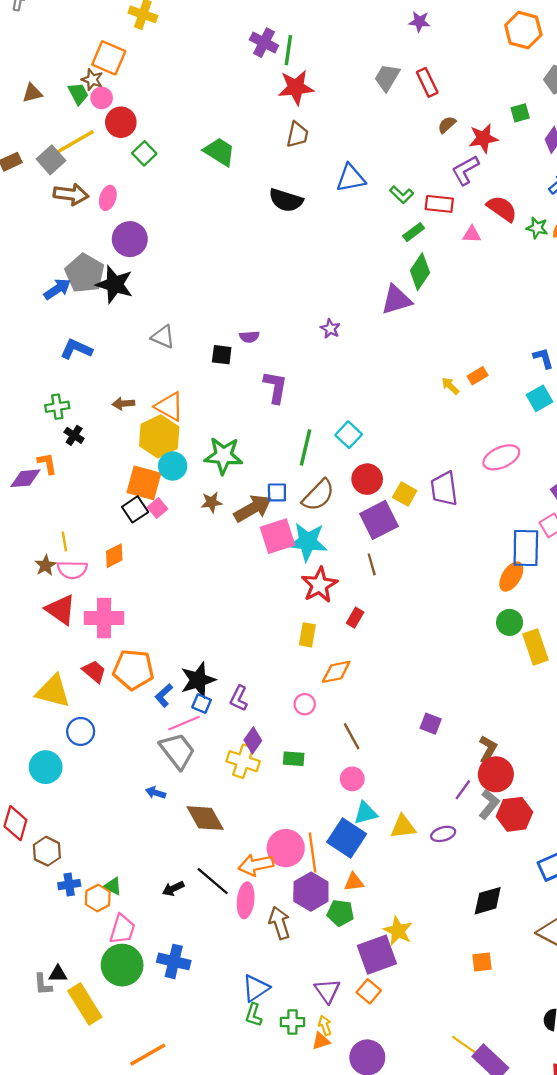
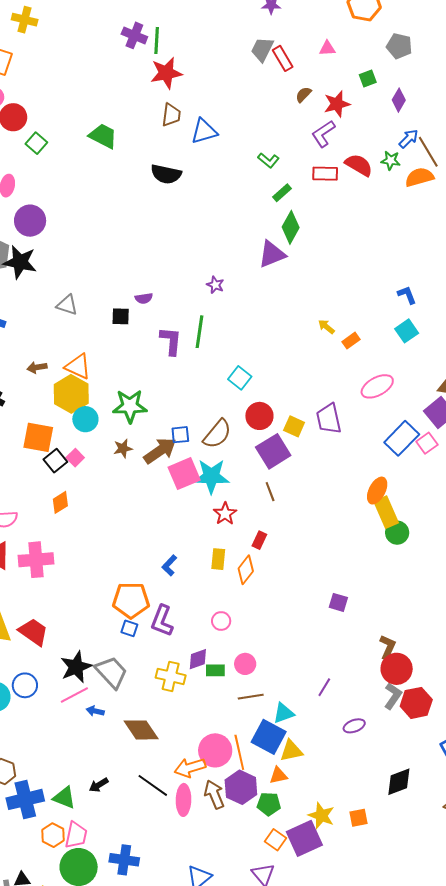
gray trapezoid: (387, 78) -> (262, 49), moved
blue triangle: (351, 178) -> (204, 131), moved
red rectangle: (439, 204) -> (325, 174), moved
green star: (537, 228) -> (391, 161), moved
pink triangle: (472, 234) -> (327, 48), moved
orange rectangle: (478, 376) -> (351, 341), moved
green line: (306, 448) -> (199, 332), moved
orange square: (144, 483) -> (38, 437), moved
blue rectangle: (526, 548) -> (402, 438), moved, turned 48
orange diamond: (114, 556) -> (60, 502), moved
orange ellipse: (511, 577) -> (377, 491), moved
red star: (319, 585) -> (225, 514), size x0.7
yellow rectangle: (536, 647) -> (386, 512), moved
orange pentagon: (133, 670) -> (131, 600), moved
red trapezoid: (94, 671) -> (33, 632), moved, size x1.4
orange diamond: (336, 672) -> (246, 570), moved, turned -36
black star: (198, 680) -> (76, 667), moved
blue L-shape: (164, 695) -> (169, 565), moved
purple L-shape: (239, 698) -> (162, 621), size x1.4
pink line: (184, 723) -> (74, 695), moved
purple square: (431, 724) -> (338, 602), moved
blue circle: (81, 731) -> (25, 685), moved
brown line: (352, 736) -> (251, 697), moved, turned -65
purple diamond: (253, 740) -> (198, 659), moved, turned 40
pink circle: (352, 779) -> (245, 664), moved
purple line: (463, 790) -> (324, 687), moved
yellow triangle: (403, 827) -> (291, 751), moved
blue cross: (69, 885) -> (25, 799), size x1.8
green triangle: (113, 886) -> (64, 798), size x1.4
black arrow: (173, 889) -> (99, 785), moved
orange hexagon: (98, 898) -> (53, 835), moved
brown arrow: (279, 923) -> (214, 795), moved
orange square: (482, 962) -> (359, 818), moved
orange square: (369, 991) -> (275, 840), moved

